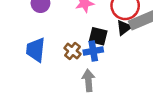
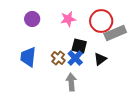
black triangle: (124, 28) -> (100, 59), moved
blue cross: (93, 51) -> (75, 58), turned -35

